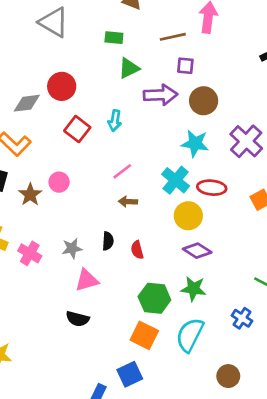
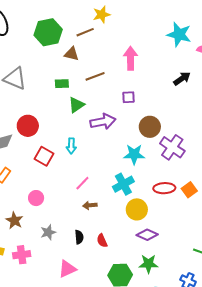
brown line: (173, 37) -> (95, 76), moved
purple square: (185, 66) -> (129, 97), moved
brown circle: (204, 101) -> (150, 127), moved
cyan cross: (176, 180) -> (123, 184), turned 30
red ellipse: (212, 188) -> (164, 188), moved
brown star: (30, 195) -> (14, 220), moved
gray star: (72, 248) -> (48, 232), moved
pink cross: (30, 253) -> (22, 255), turned -30

